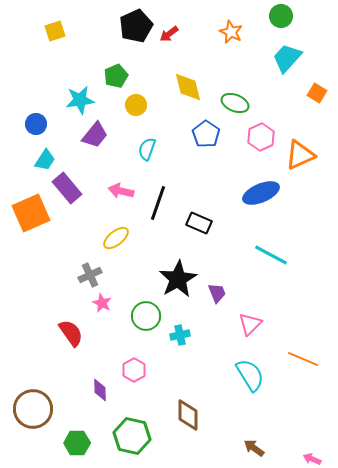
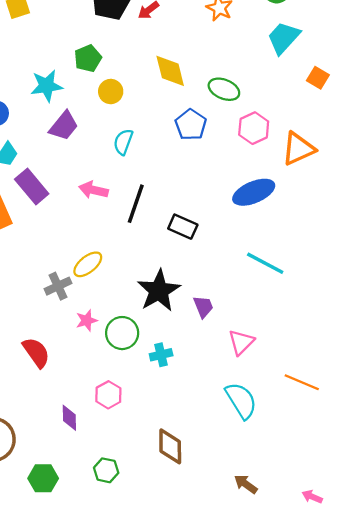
yellow ellipse: (116, 238) -> (88, 264), moved
pink star: (102, 303) -> (87, 320), moved, turned 30
green hexagon: (132, 436) -> (106, 470), size x0.6

